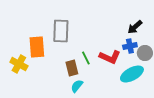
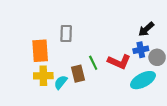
gray rectangle: (61, 31) -> (66, 34), size x0.7
yellow cross: (19, 64) -> (43, 76), moved, turned -30
cyan semicircle: (77, 86) -> (61, 82), moved

